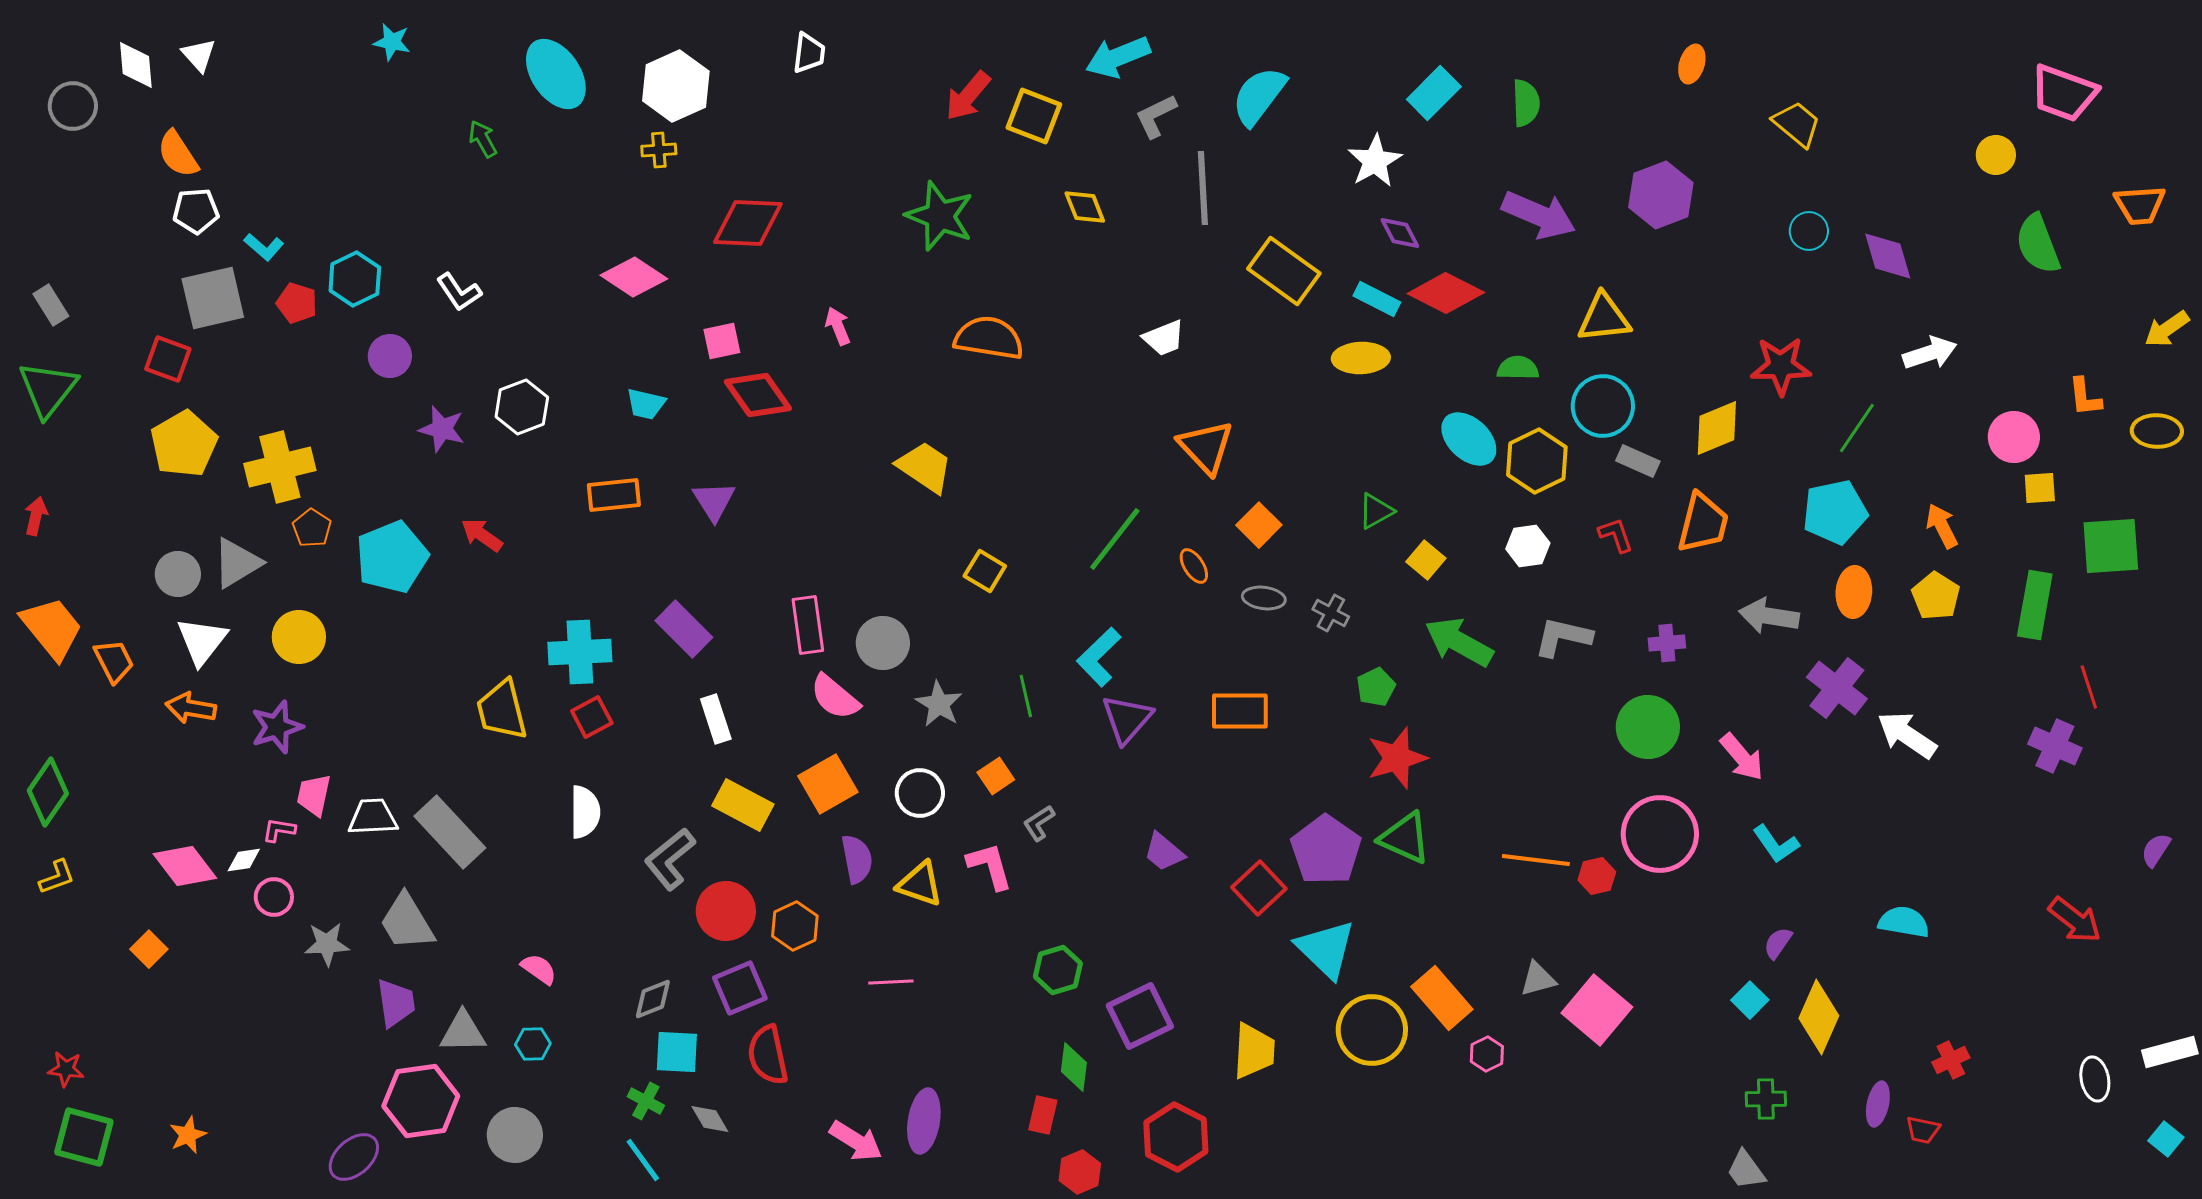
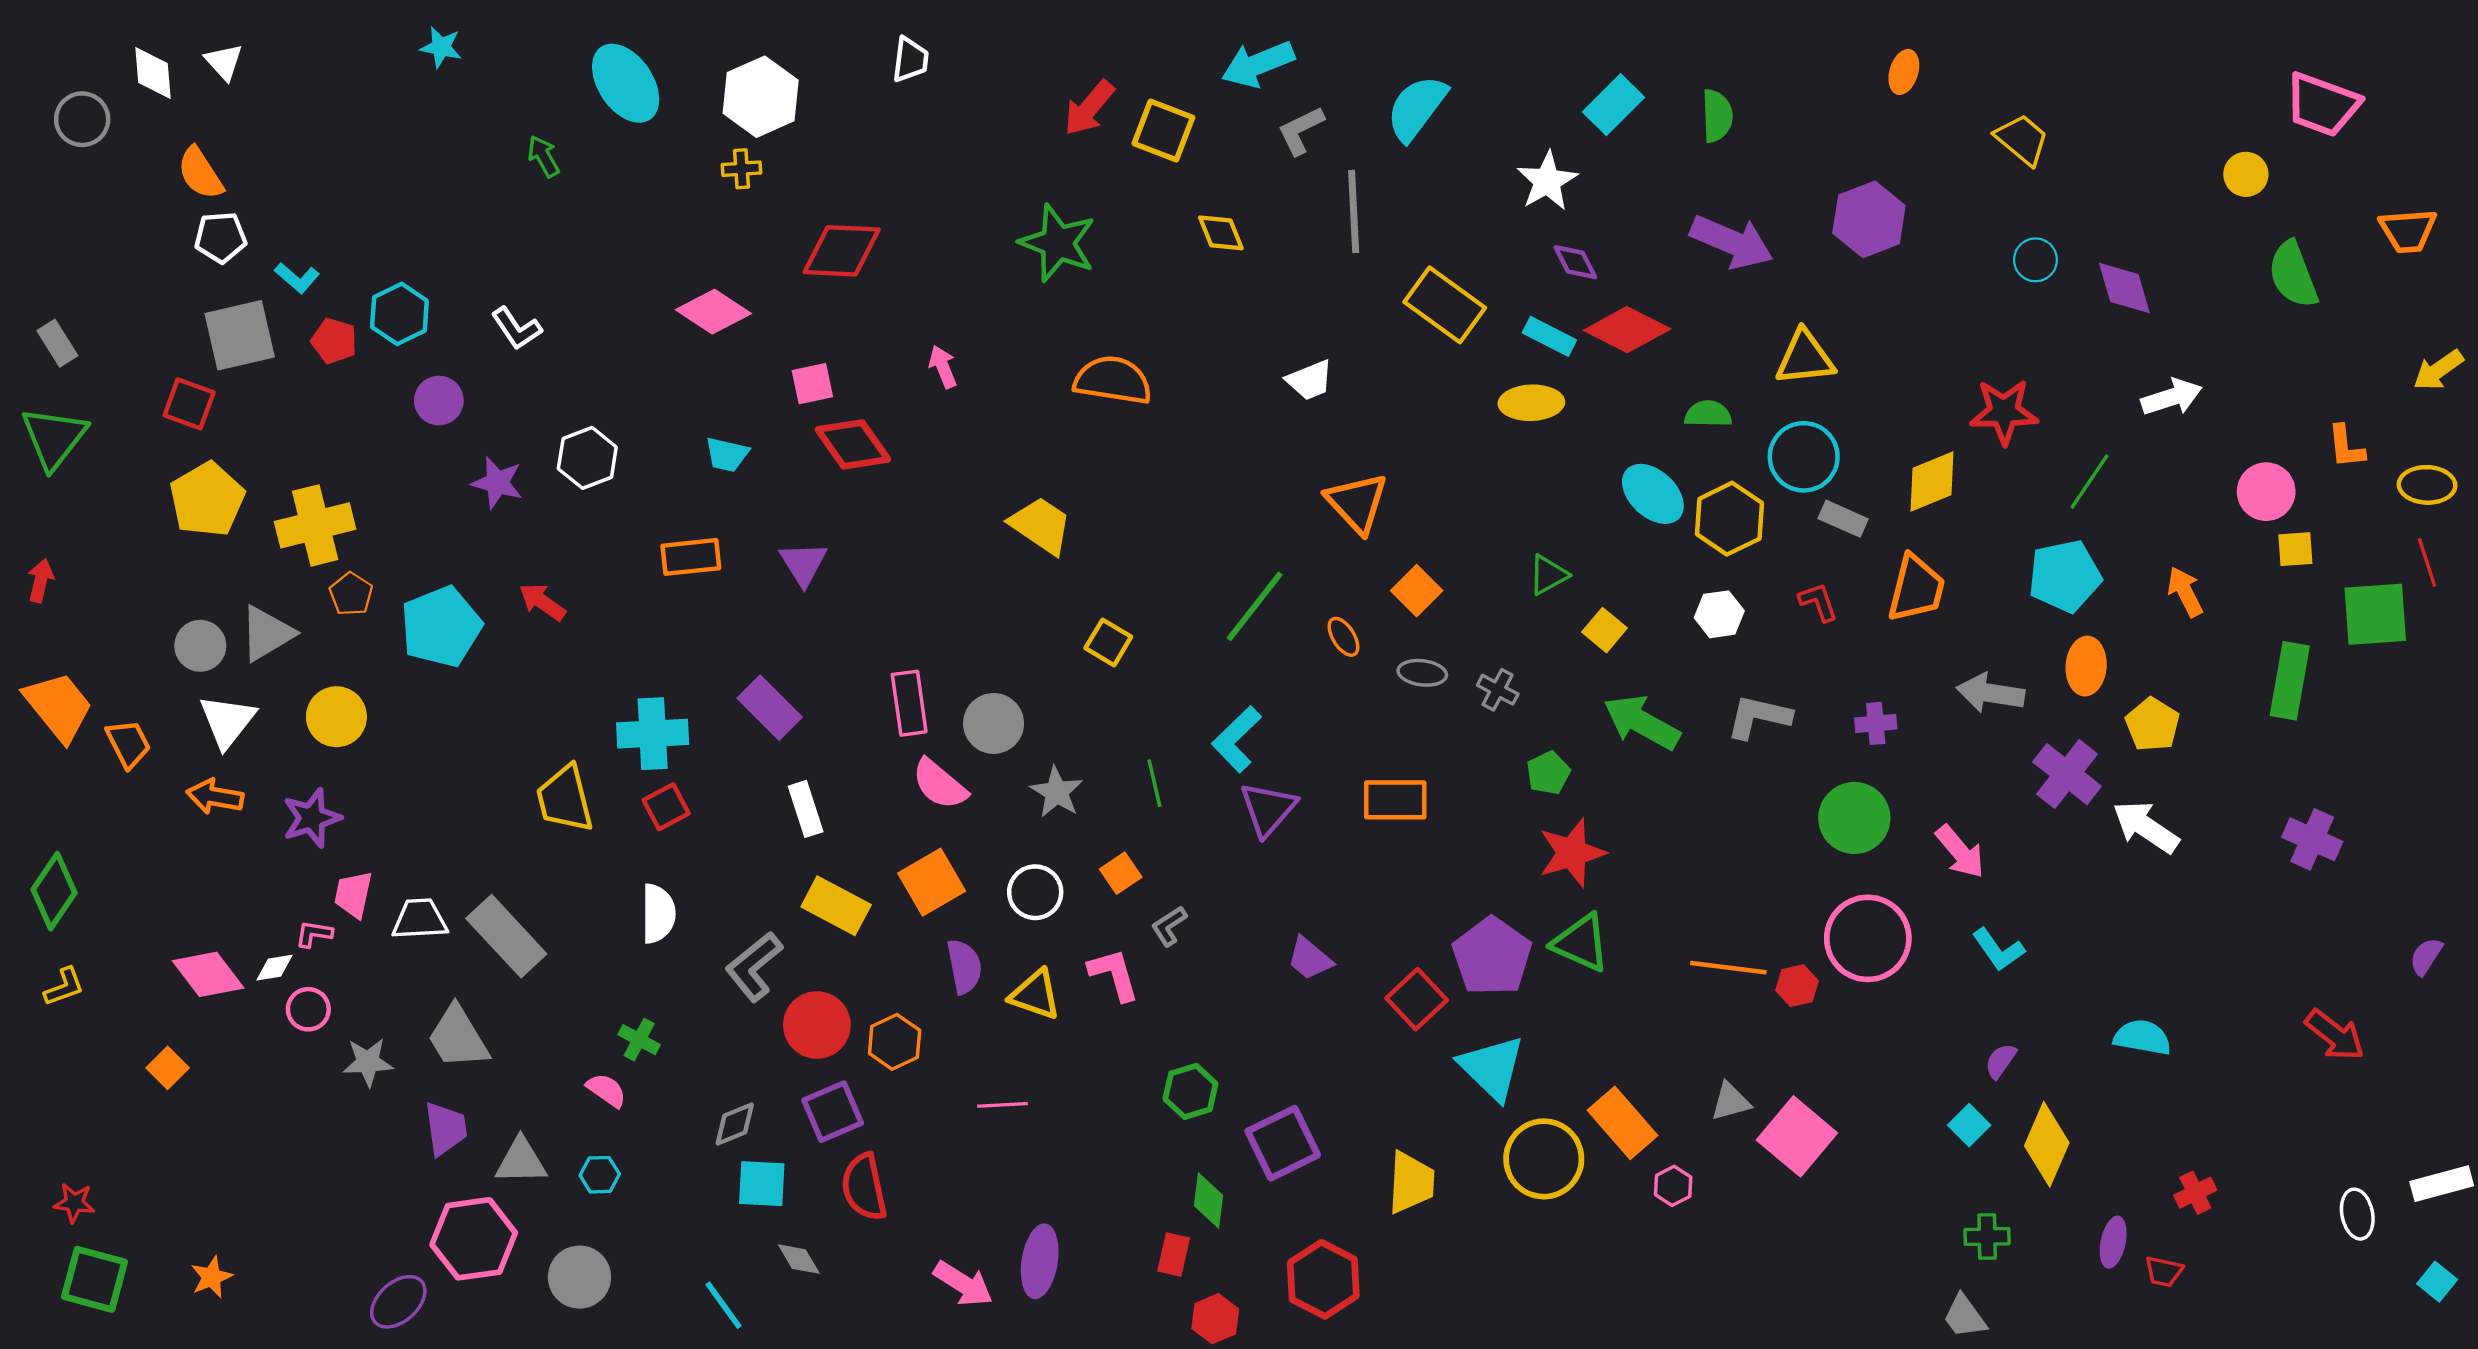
yellow pentagon: (1936, 596) -> (2153, 725), moved
red line: (2089, 687) -> (2427, 563), moved
green cross: (646, 1101) -> (639, 1040), moved

